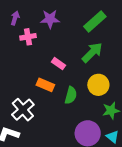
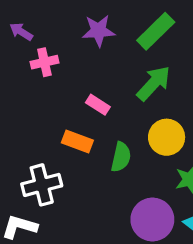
purple arrow: (15, 18) -> (21, 32), turned -72
purple star: (50, 19) -> (99, 31), moved
white cross: (23, 110) -> (42, 185), turned 30

